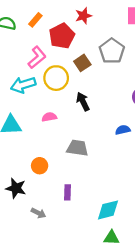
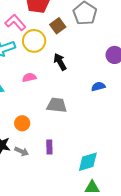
pink L-shape: (37, 57) -> (15, 22), turned -90
gray arrow: (38, 213) -> (22, 151), moved

